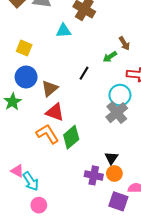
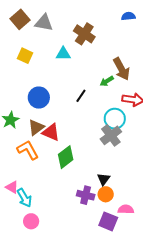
brown arrow: (124, 43) -> (121, 69), size x1.6
yellow square: (24, 48) -> (25, 56), moved
blue circle: (26, 77) -> (39, 98), moved
brown triangle: (50, 88) -> (36, 127), moved
orange L-shape: (47, 134) -> (28, 150), moved

